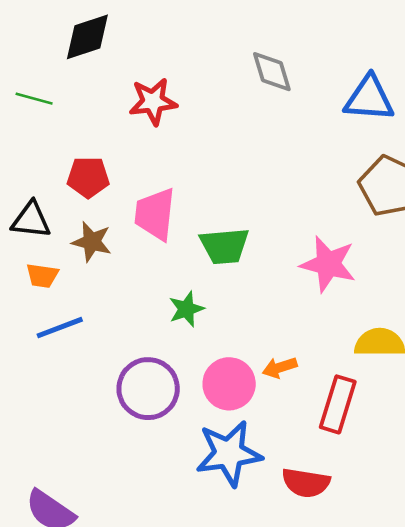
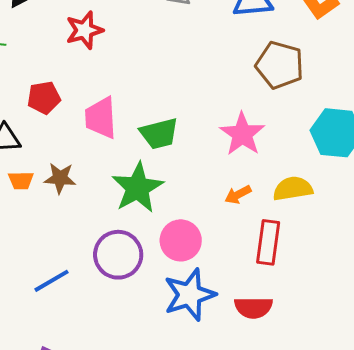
brown star: (92, 242) -> (60, 178), moved
pink star: (328, 264) -> (242, 134), turned 30
green star: (186, 309) -> (138, 188), size x1.8
blue line: (60, 328) -> (52, 281), moved
orange arrow: (280, 368) -> (238, 195), moved

